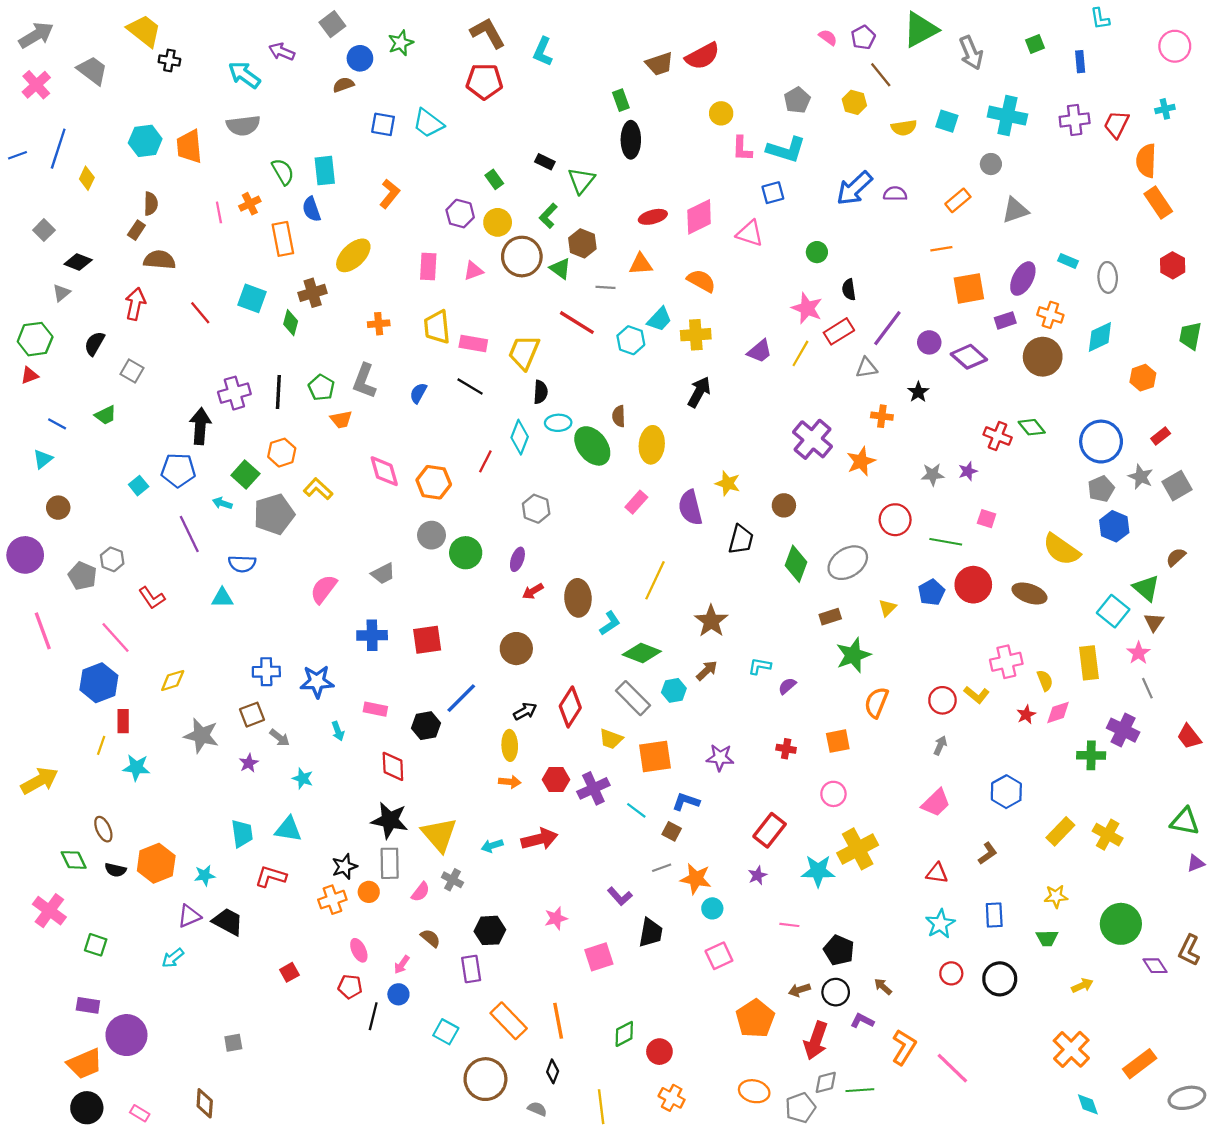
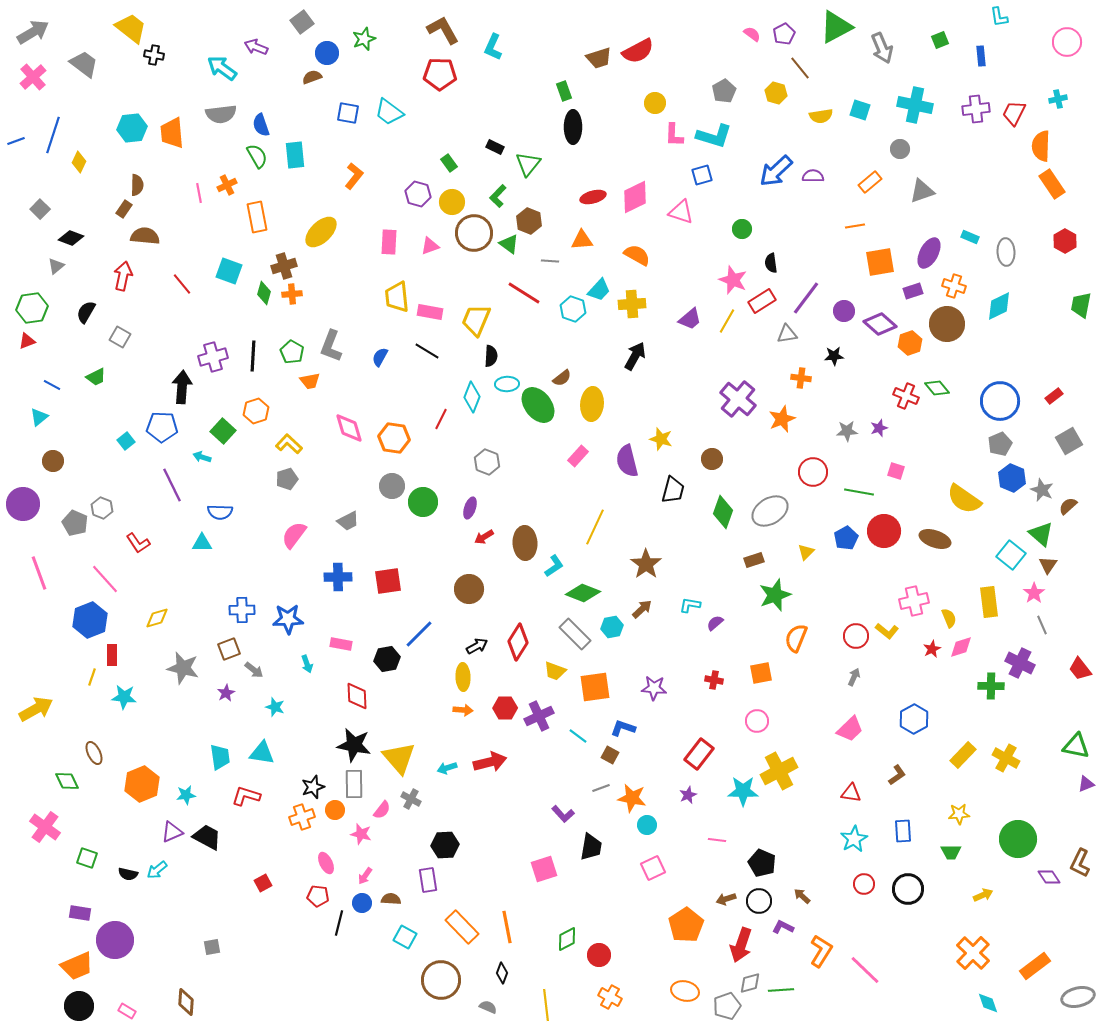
blue semicircle: (311, 209) -> (261, 125), moved
orange cross: (379, 324) -> (292, 294), moved
orange hexagon: (1143, 378) -> (910, 343), moved
black star: (918, 392) -> (834, 356), turned 30
brown semicircle: (619, 416) -> (562, 378), turned -126
gray star: (1141, 477) -> (1042, 490), moved
gray pentagon: (274, 514) -> (287, 479), moved, size x0.6
black semicircle: (115, 870) -> (128, 874), moved
pink star: (556, 918) -> (361, 834), moved, turned 30
brown semicircle: (430, 938) -> (391, 899), moved, turned -36

